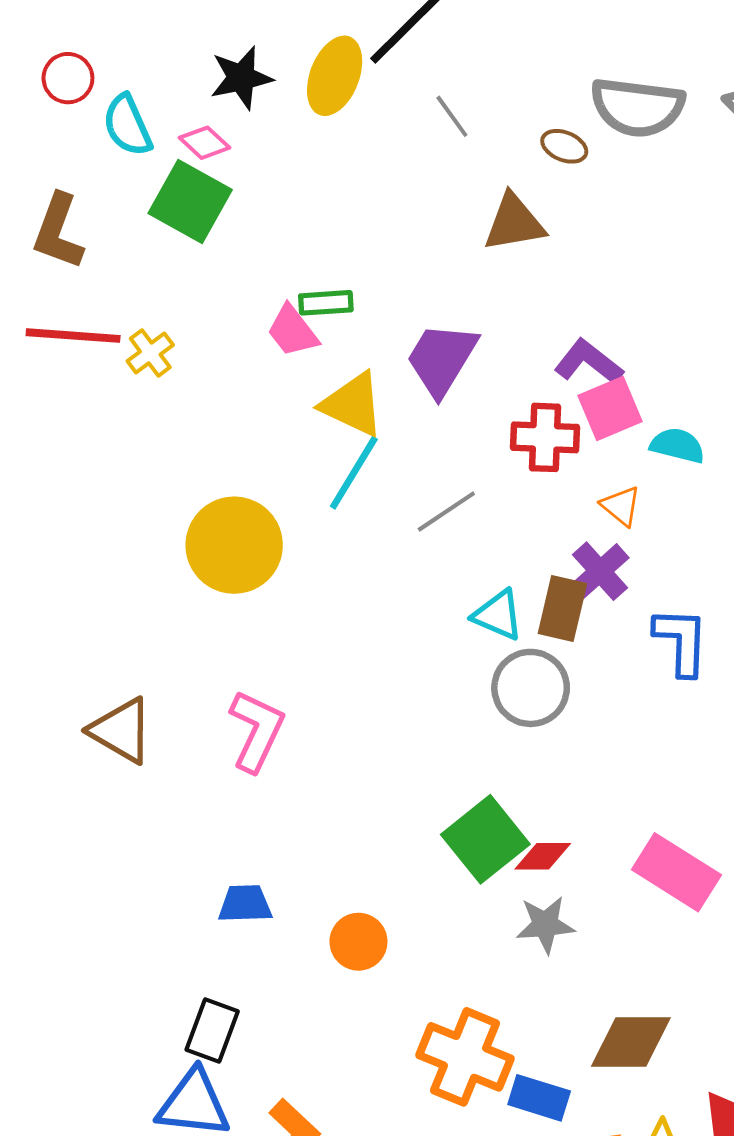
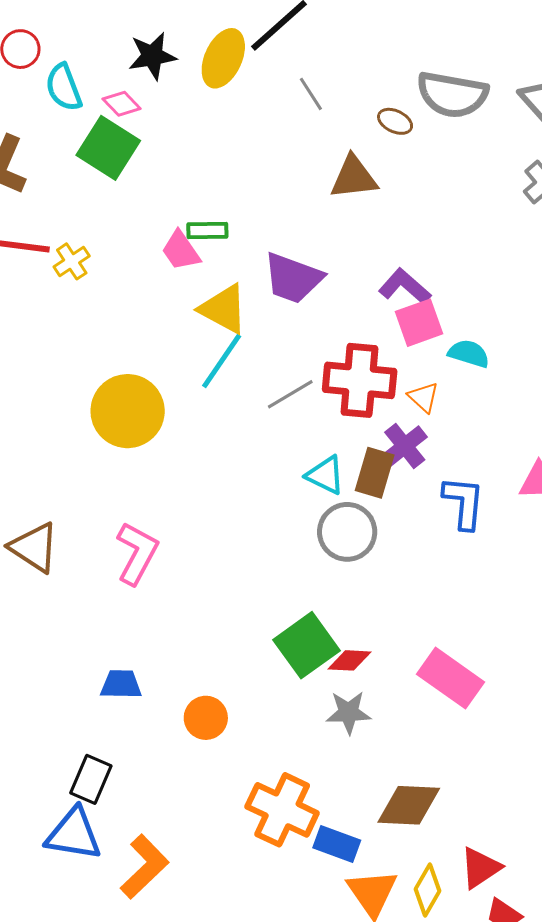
purple trapezoid: (442, 359) -> (293, 278), turned -104
red cross: (545, 437) -> (360, 380), moved, size x1.4

